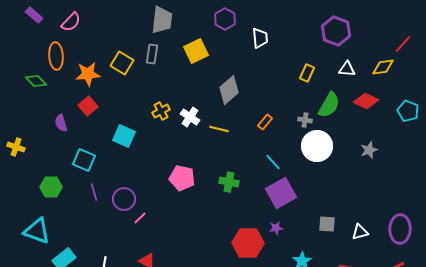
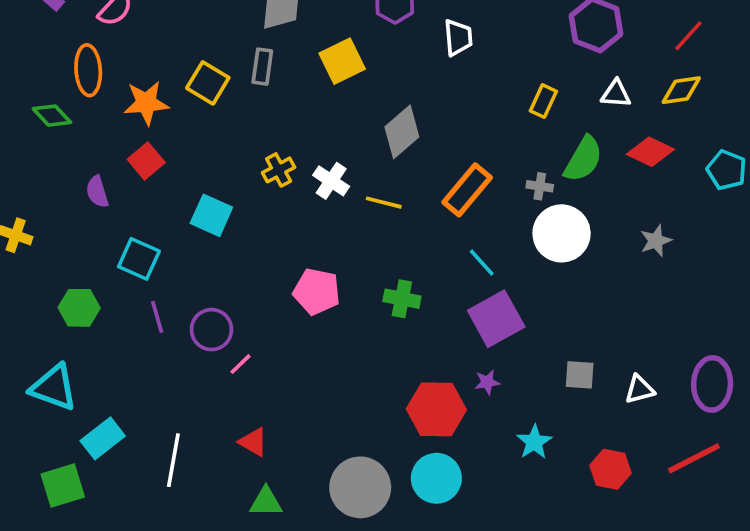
red line: (403, 44) -> (688, 36), moved
orange rectangle: (265, 122) -> (467, 190), size x1.8

